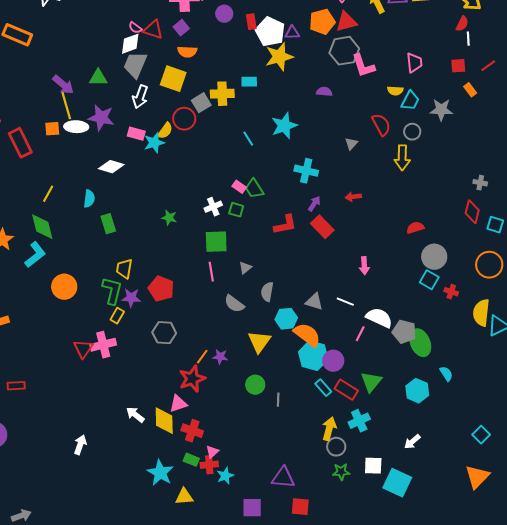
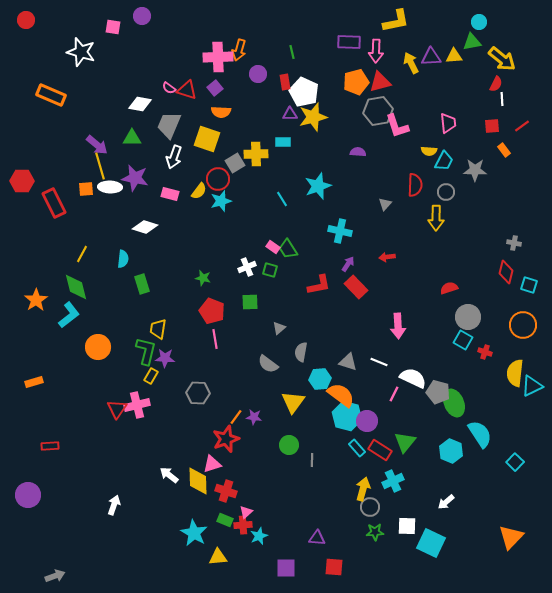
purple triangle: (292, 33) -> (290, 114), moved
white diamond: (130, 44) -> (140, 104), moved, turned 30
red semicircle: (381, 125) -> (415, 185), turned 30
cyan star: (154, 143) -> (221, 201), moved
green square: (216, 242) -> (250, 302), size x0.7
pink arrow: (364, 266) -> (398, 326), size x1.4
pink line: (211, 272) -> (215, 339), moved
red pentagon: (161, 289) -> (212, 311), moved
cyan semicircle: (446, 374) -> (480, 434), size x1.8
cyan square: (481, 435) -> (515, 462), moved
purple triangle: (283, 478) -> (317, 538), size x0.7

